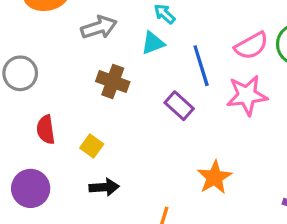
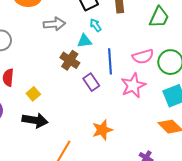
brown cross: (113, 82) -> (70, 60), moved
pink star: (247, 95) -> (133, 85), turned -30
black arrow: (104, 187) -> (35, 120), size x1.4

